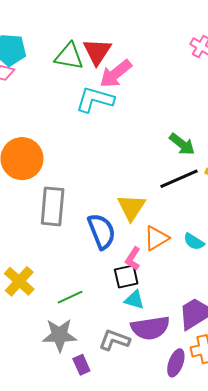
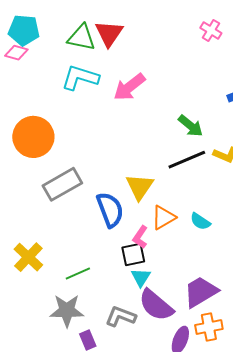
pink arrow: (116, 74) -> (129, 87), moved
cyan L-shape: (95, 100) -> (80, 78), moved
gray rectangle: (53, 206) -> (62, 184), turned 54
cyan triangle: (134, 300) -> (141, 277), turned 45
purple semicircle: (150, 328) -> (156, 305), turned 48

